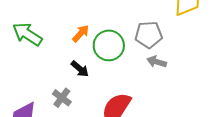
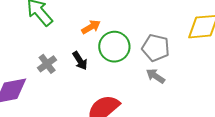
gray cross: (62, 98) -> (47, 64), moved

